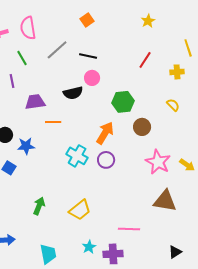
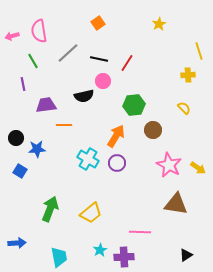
red line: (145, 60) -> (127, 63), moved
green arrow: (39, 206) -> (50, 209), size x1.4

